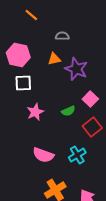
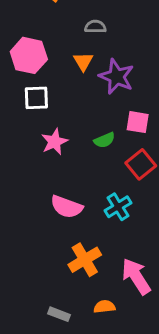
orange triangle: (54, 59) -> (83, 61), turned -48
pink square: (90, 99) -> (138, 122), turned -35

